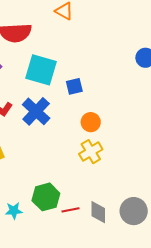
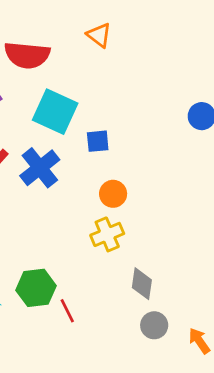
red line: (71, 210) -> (67, 311), turned 66
gray circle: (134, 211) -> (154, 325), size x0.7
gray diamond: (98, 212) -> (142, 284), moved

